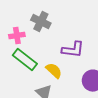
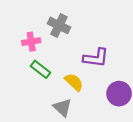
green rectangle: (25, 60) -> (40, 69), size x0.7

